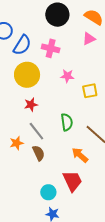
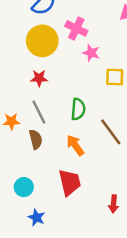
pink cross: (51, 48) -> (76, 28), moved
orange arrow: (80, 155) -> (75, 145), moved
cyan circle: (48, 192) -> (24, 187), moved

